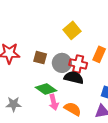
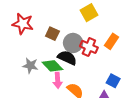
black semicircle: (74, 78) -> (67, 58), moved
gray star: (14, 104) -> (30, 66), moved

